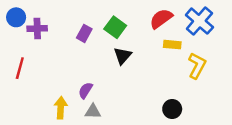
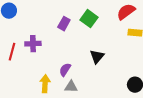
purple cross: (37, 28) -> (33, 44), moved
black triangle: (123, 56) -> (97, 57), moved

